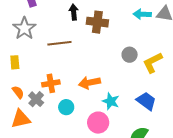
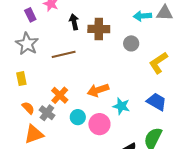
gray circle: (130, 55) -> (131, 43), moved
orange cross: (51, 83) -> (60, 95), turned -30
pink circle: (98, 123) -> (99, 124), moved

